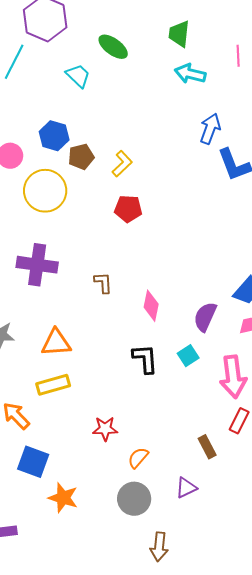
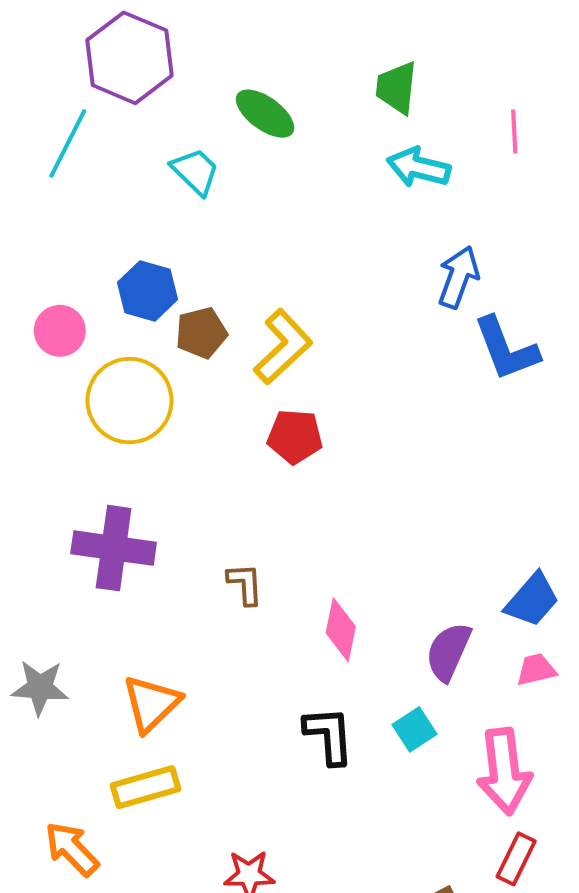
yellow L-shape: (122, 164) -> (283, 347), size x1.4
orange triangle: (56, 343) -> (151, 703), turned -40

